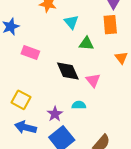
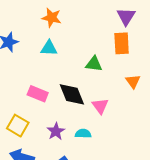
cyan triangle: (71, 22) -> (49, 48), moved, turned -49
pink rectangle: (30, 52) -> (38, 94), moved
purple star: (55, 114) -> (56, 131), moved

